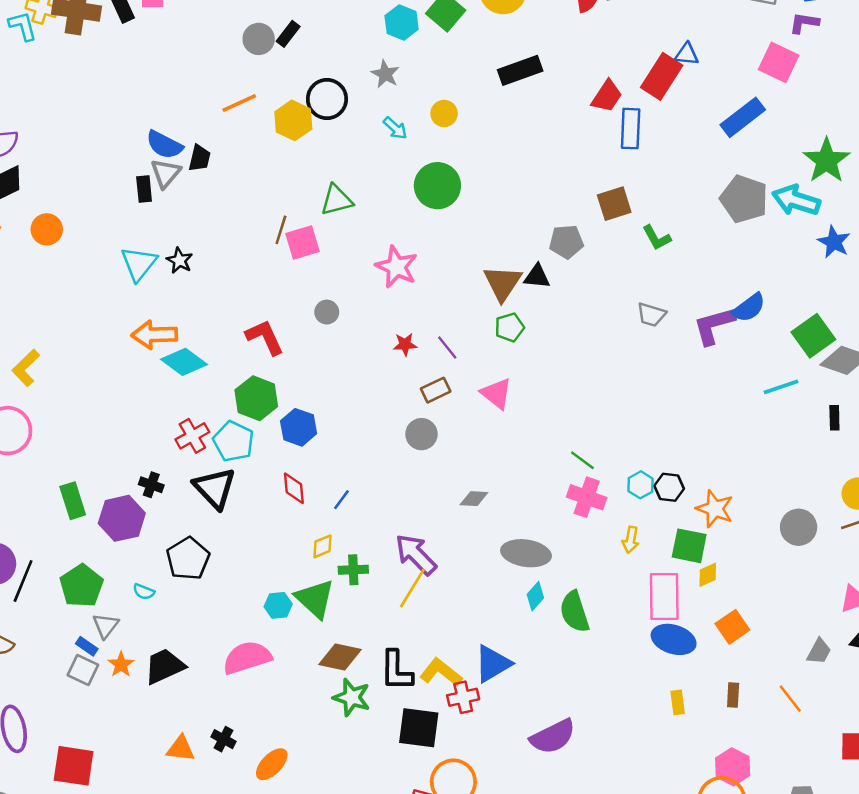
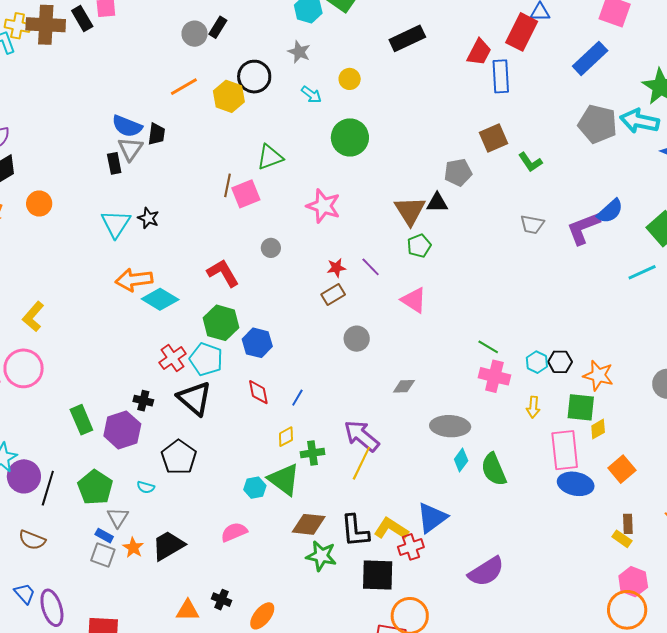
brown rectangle: (436, 390) -> (333, 294), moved
pink semicircle: (247, 658) -> (234, 532), size x0.7
yellow rectangle: (678, 702) -> (622, 539), moved, turned -42

